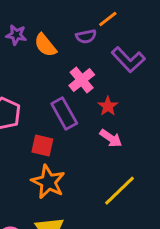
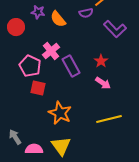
pink cross: (82, 80) -> (51, 51), moved
red square: (42, 146) -> (38, 88), moved
yellow line: (120, 191) -> (109, 119), turned 30

